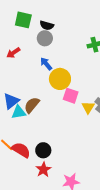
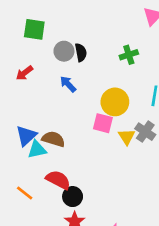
black semicircle: (47, 25) -> (81, 52), moved, turned -112
yellow circle: (60, 79) -> (115, 102), moved
brown semicircle: (32, 105) -> (53, 139), turned 72
red semicircle: (21, 150) -> (58, 180), moved

